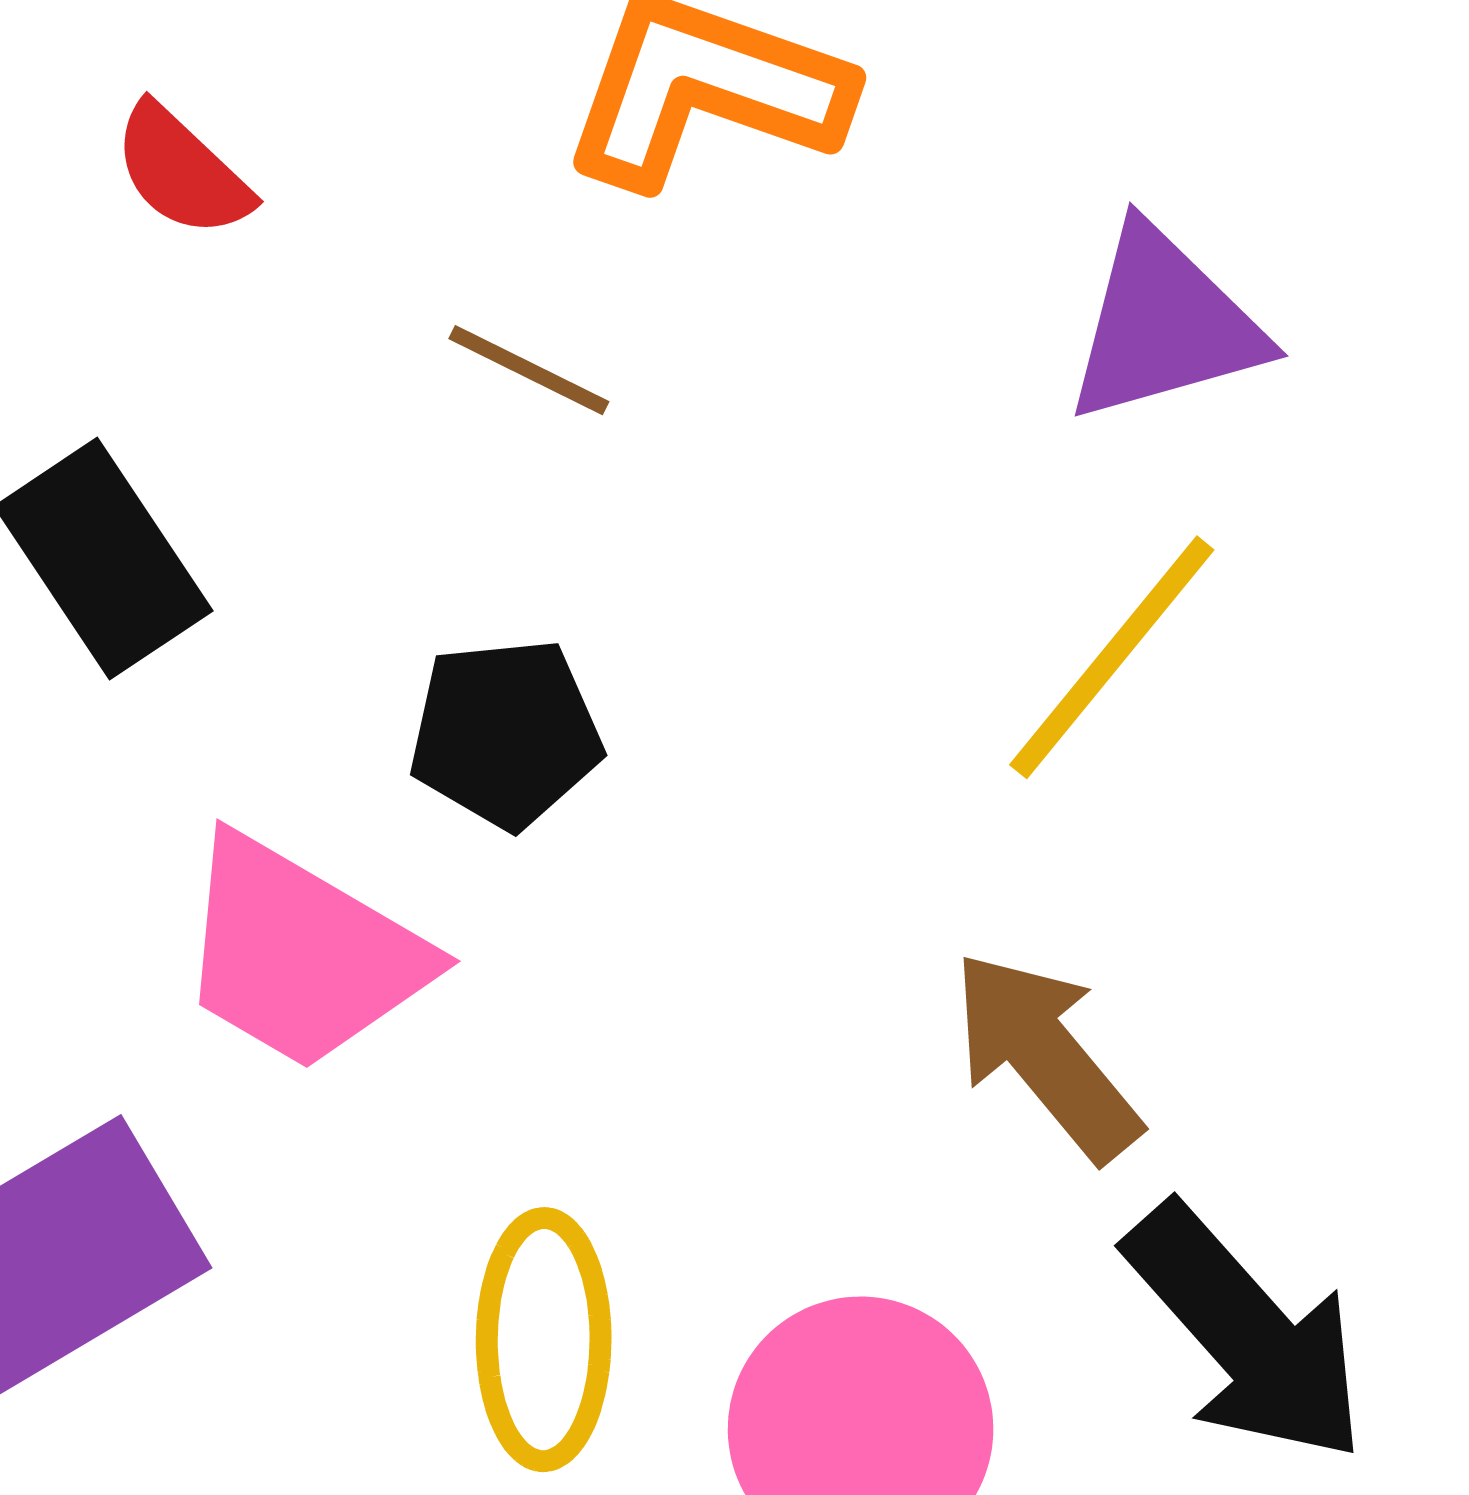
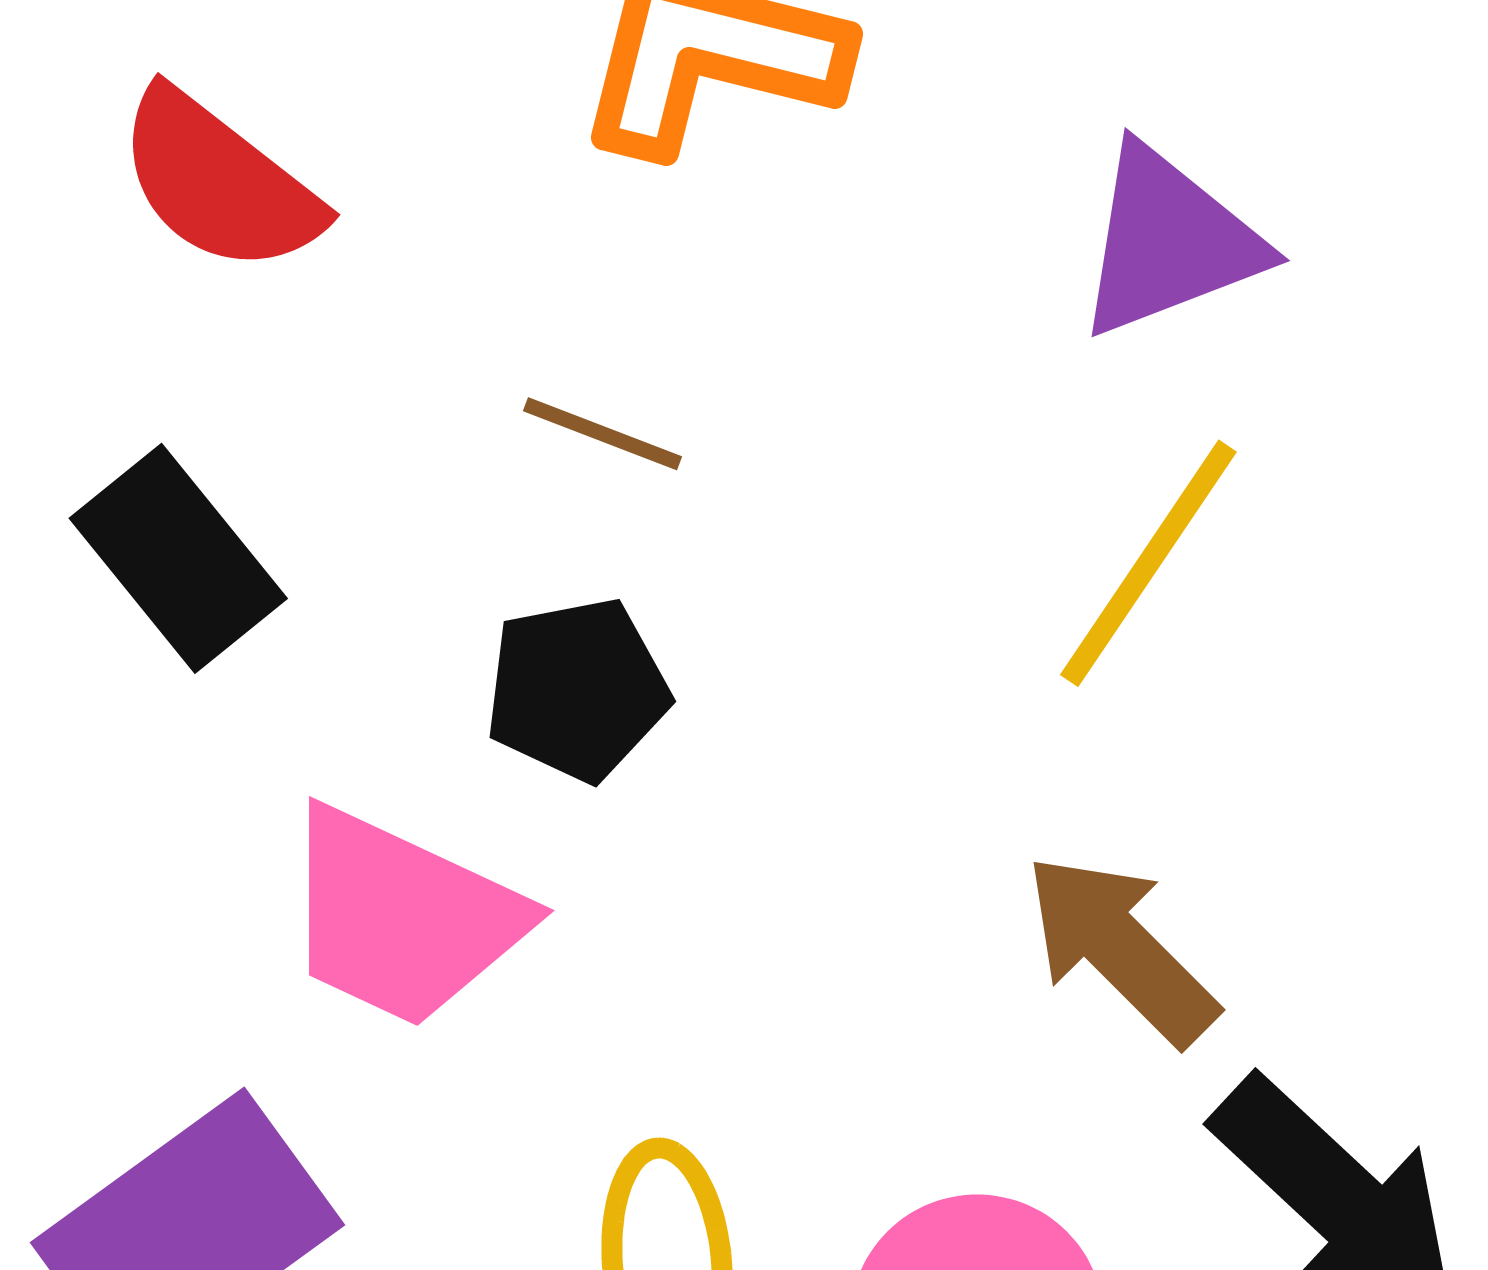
red semicircle: (182, 171) -> (219, 182), size x1.5
brown line: (529, 370) -> (603, 434), moved

